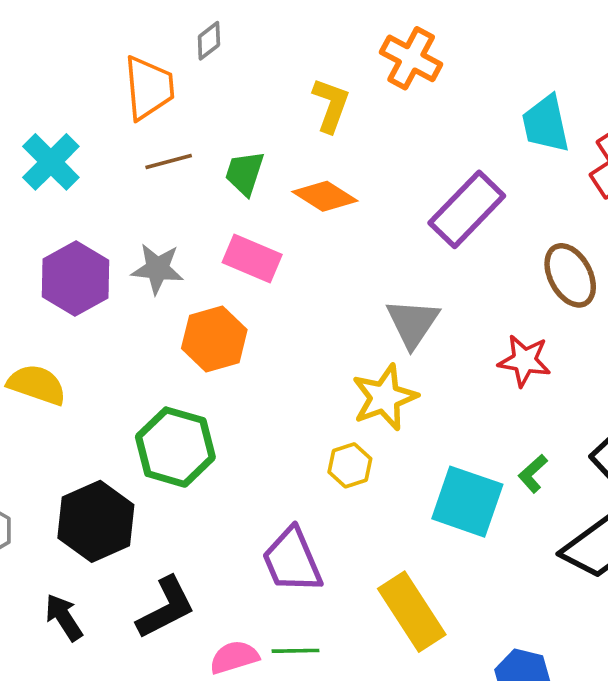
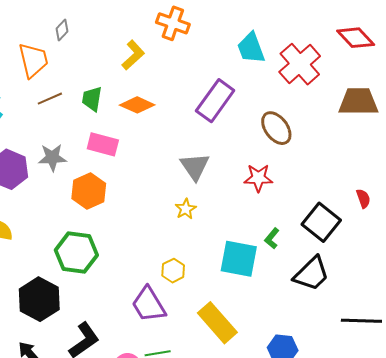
yellow L-shape: (331, 105) -> (133, 55), turned 36
yellow star: (385, 397) -> (186, 209), size x0.6
yellow hexagon: (350, 465) -> (173, 271), moved

